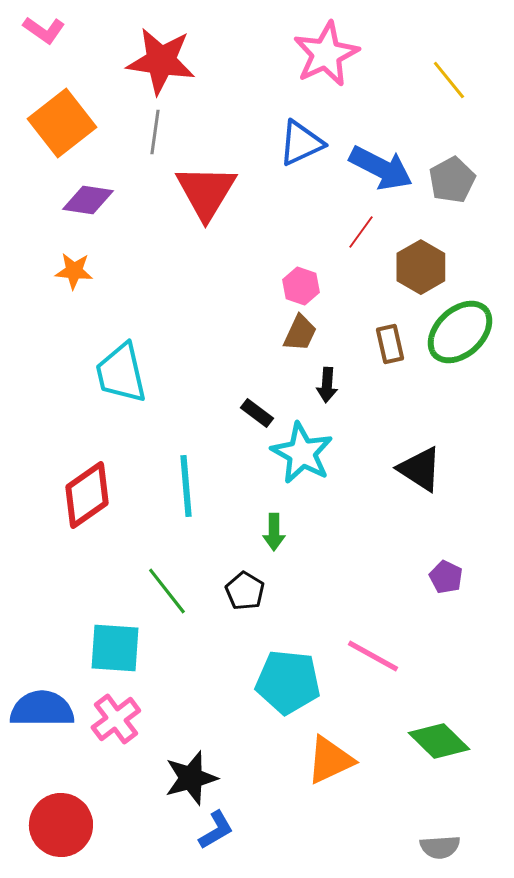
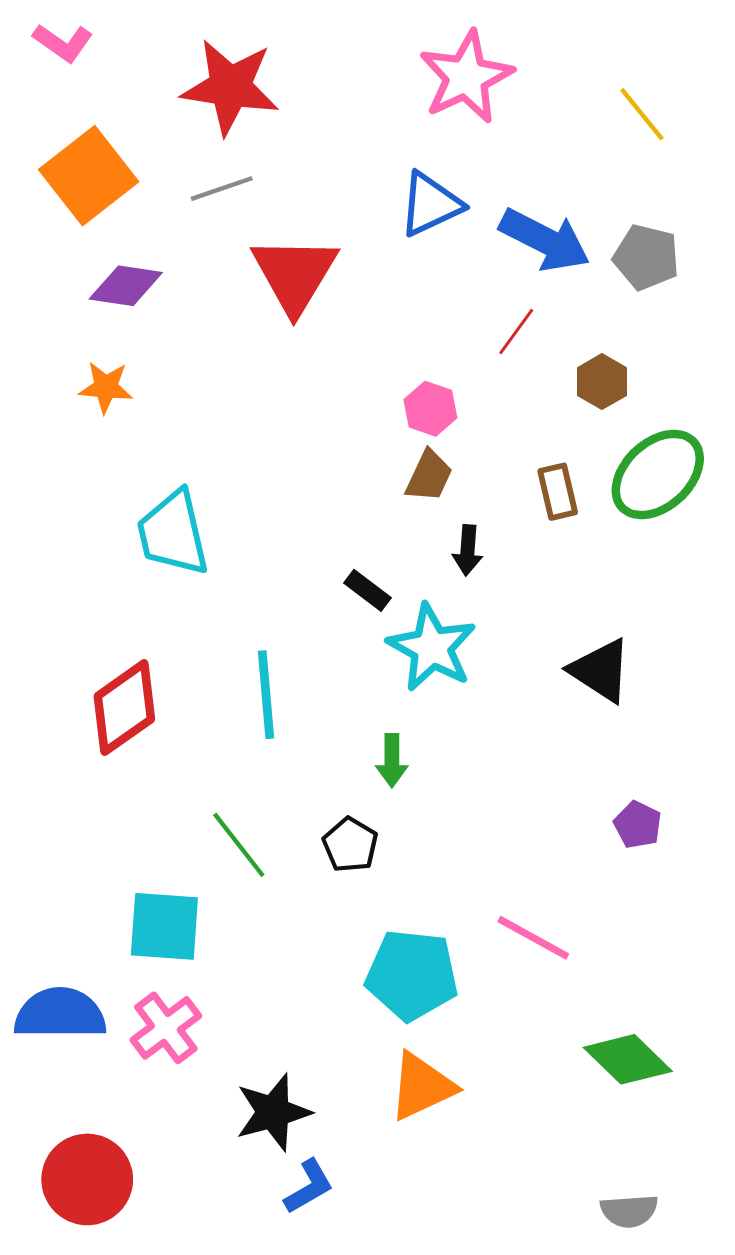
gray line: (155, 132) -> (222, 189), turned 63
gray pentagon: (452, 180) -> (646, 257), turned -30
brown hexagon: (421, 267) -> (602, 382), size x0.7
orange triangle: (330, 760) -> (422, 1086), moved

